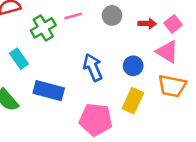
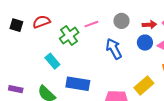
blue circle: (133, 66) -> (145, 43), moved
blue arrow: (93, 67) -> (114, 49), moved
yellow rectangle: (133, 101) -> (144, 86), turned 30

